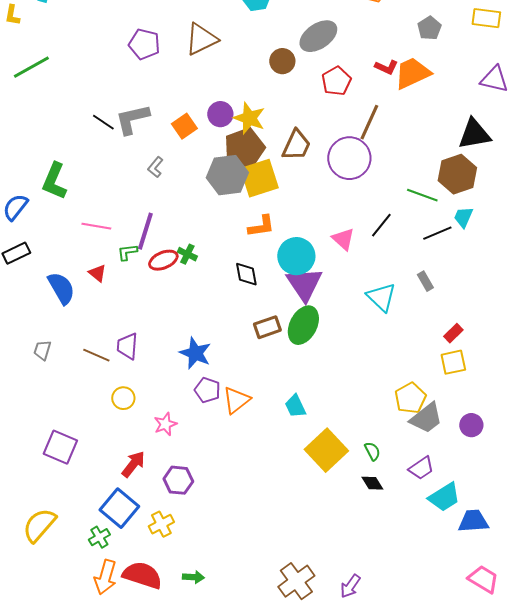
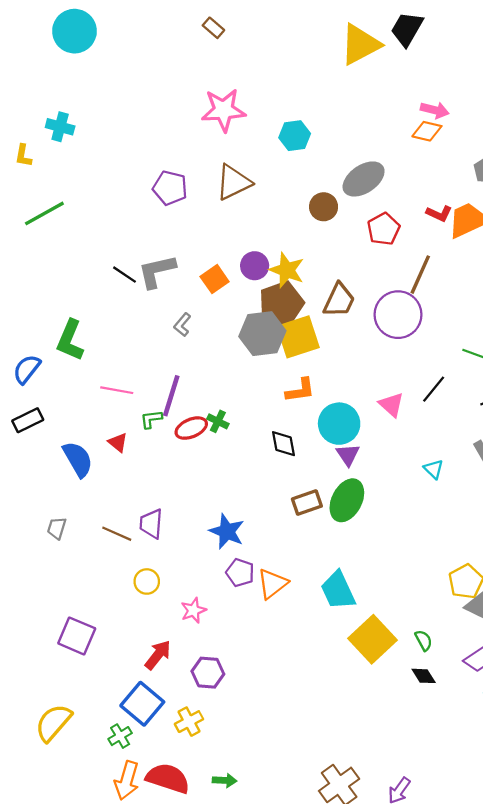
purple triangle: (304, 284) -> (348, 455), size x0.6
cyan triangle: (381, 297) -> (434, 469), size x0.6
cyan trapezoid: (295, 406) -> (338, 590), size x1.5

